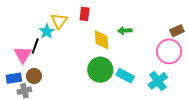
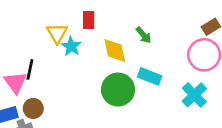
cyan star: (47, 31) -> (71, 46), moved
green arrow: (125, 31) -> (144, 35), turned -120
cyan rectangle: (125, 76) -> (150, 76), moved

